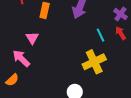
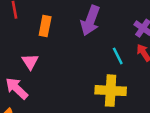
yellow cross: (94, 62) -> (111, 91), turned 30

